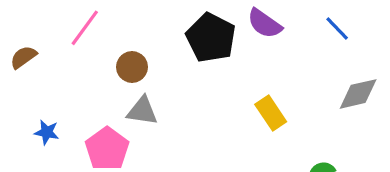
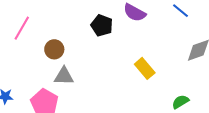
black pentagon: (211, 38) -> (102, 25), size x0.7

